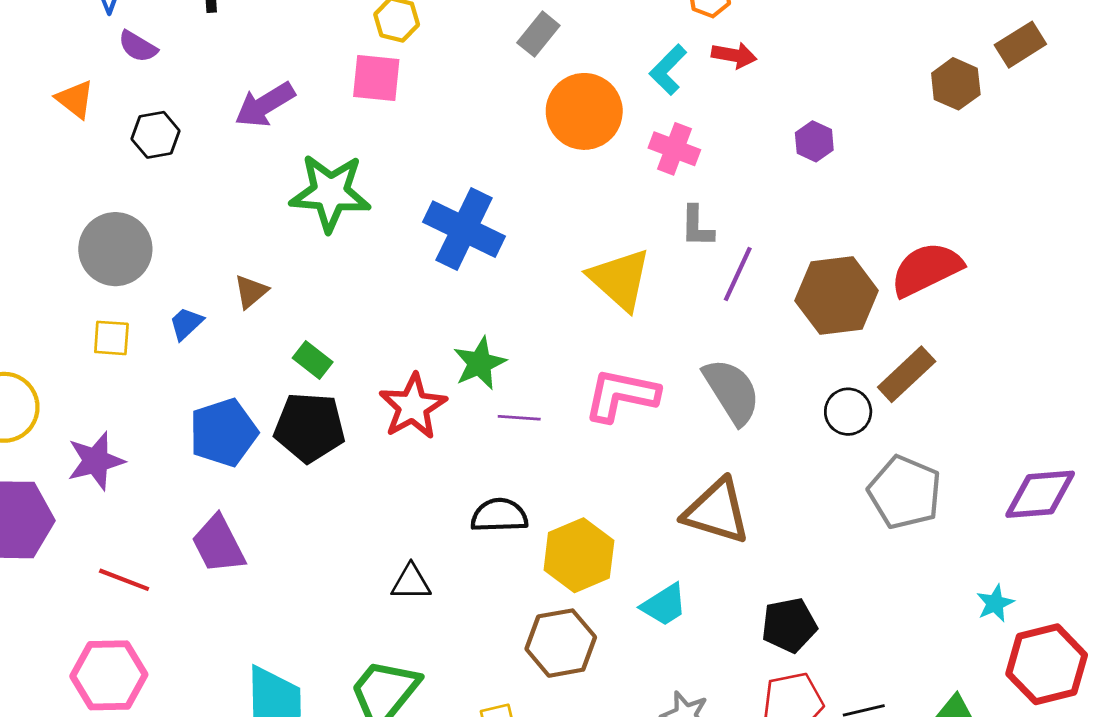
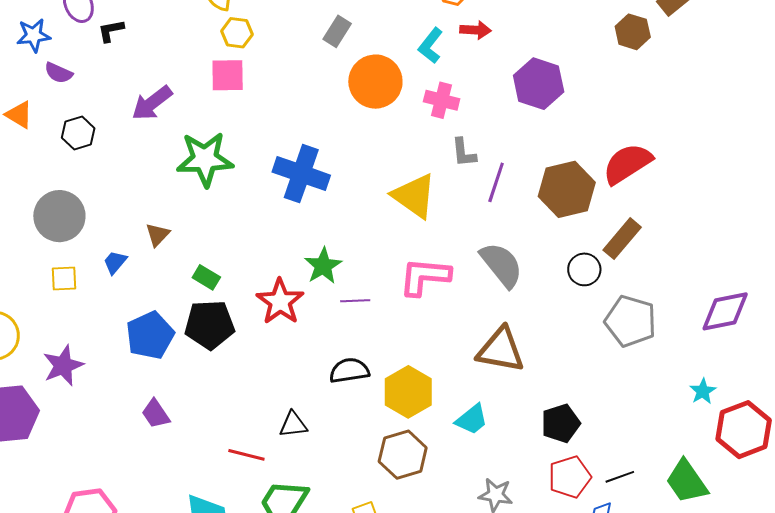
purple hexagon: (814, 141) -> (539, 84), size x1.8
purple trapezoid: (218, 544) -> (156, 414), size x0.7
red line: (124, 580) -> (246, 455), moved

